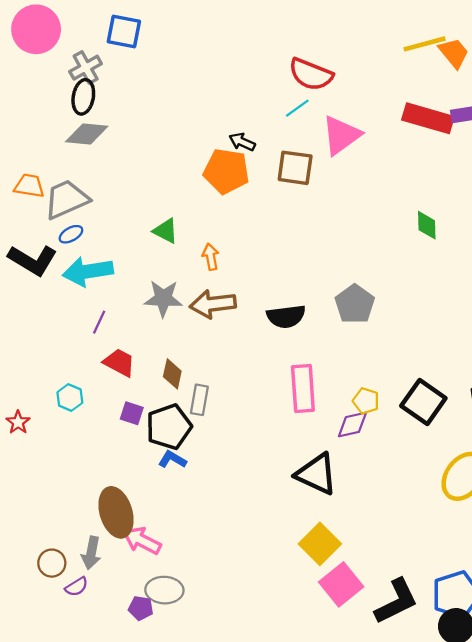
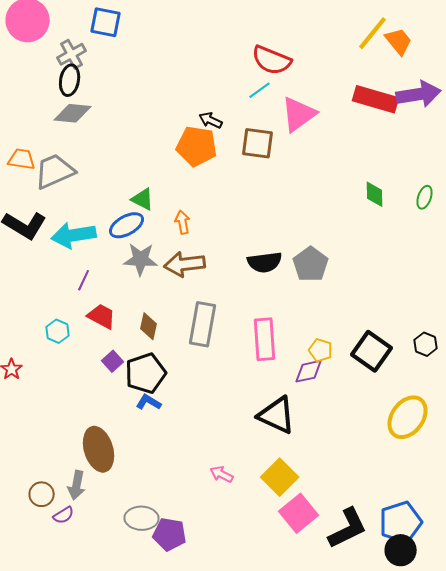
yellow line: (425, 44) -> (373, 33), turned -36
blue ellipse: (71, 234) -> (127, 225), moved, size x1.6
black semicircle: (286, 316) -> (265, 262), moved
cyan hexagon: (70, 398) -> (58, 331), moved
gray rectangle: (199, 400) -> (203, 324), moved, size x1.6
purple square: (132, 413) -> (113, 361), turned 30
pink arrow: (142, 541) -> (222, 474), moved, size x0.7
purple pentagon: (141, 608) -> (170, 534), moved, size x1.5

